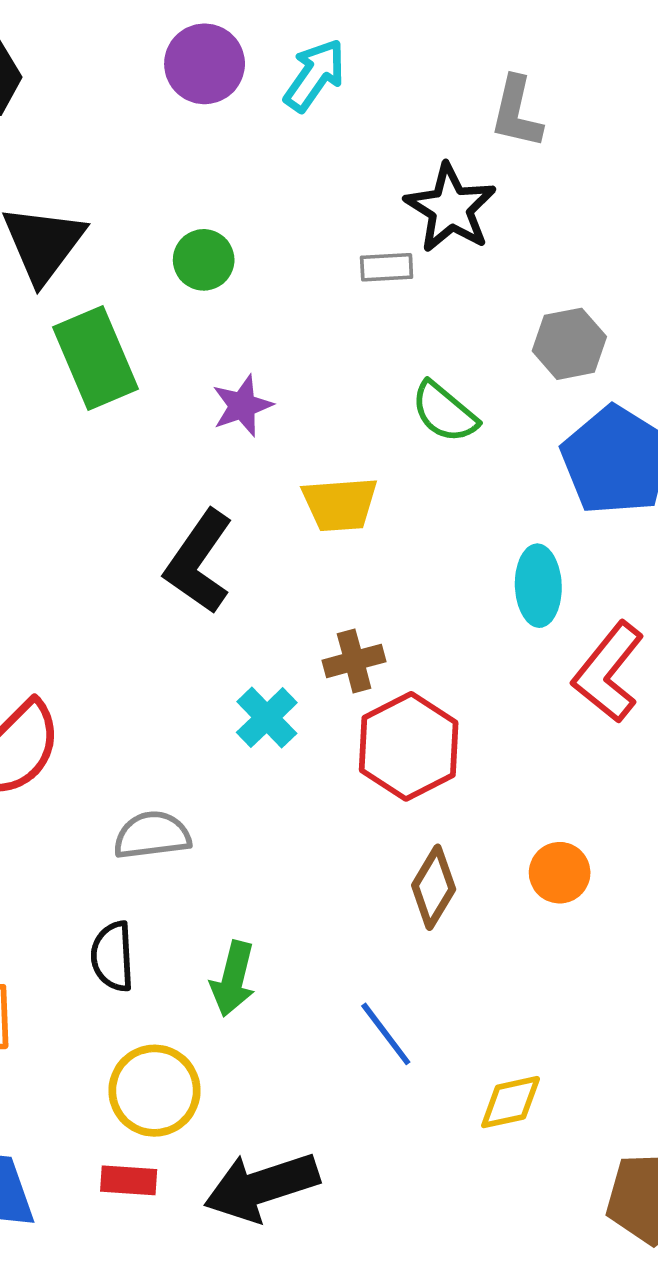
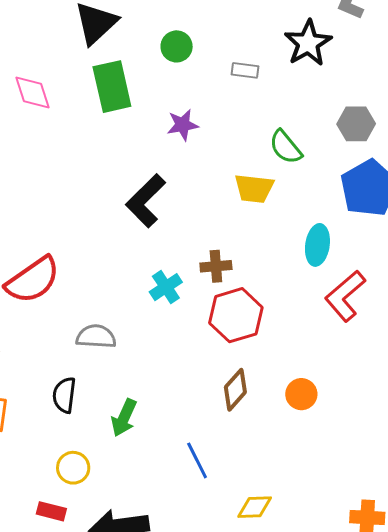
gray rectangle: (387, 267) -> (245, 70), moved
yellow trapezoid: (340, 504) -> (254, 188), moved
yellow circle: (154, 1091) -> (73, 468), size x0.7

